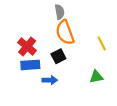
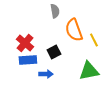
orange semicircle: (65, 32) -> (74, 30), moved
green triangle: (96, 77) -> (89, 71), size x1.5

